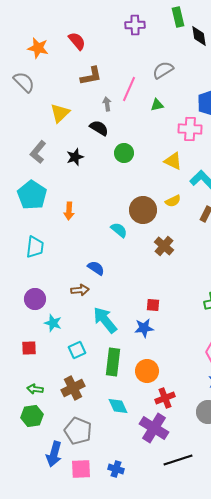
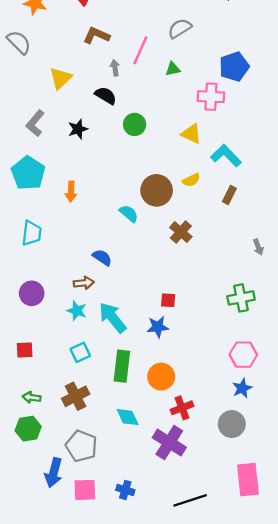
brown L-shape: (91, 76) -> (96, 35), turned -145
cyan star: (53, 323) -> (77, 311), moved
black line: (178, 460) -> (190, 500), moved

